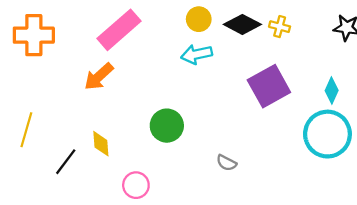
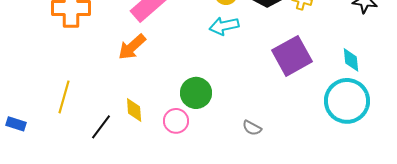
cyan diamond: (332, 90) -> (351, 60), turned -30
pink circle: (136, 185) -> (176, 121), moved

